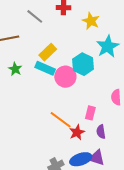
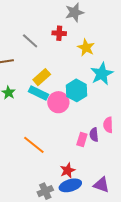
orange line: (61, 120) -> (34, 145), moved
red star: (77, 132) -> (68, 170), moved
purple semicircle: (101, 132) -> (94, 135), moved
purple triangle: (97, 158) -> (101, 185), moved

